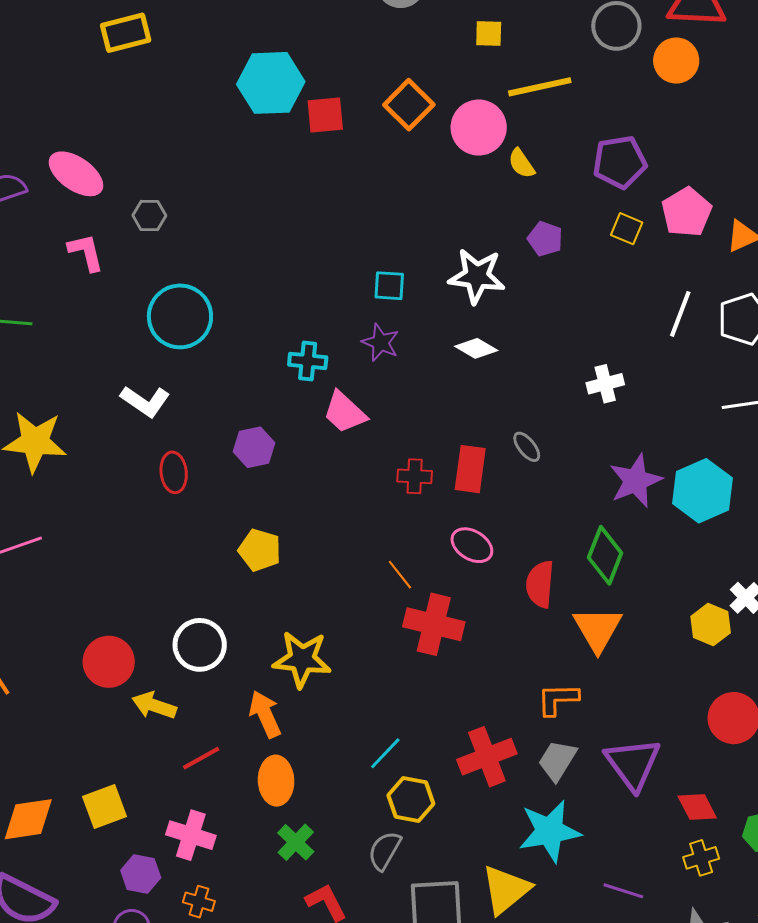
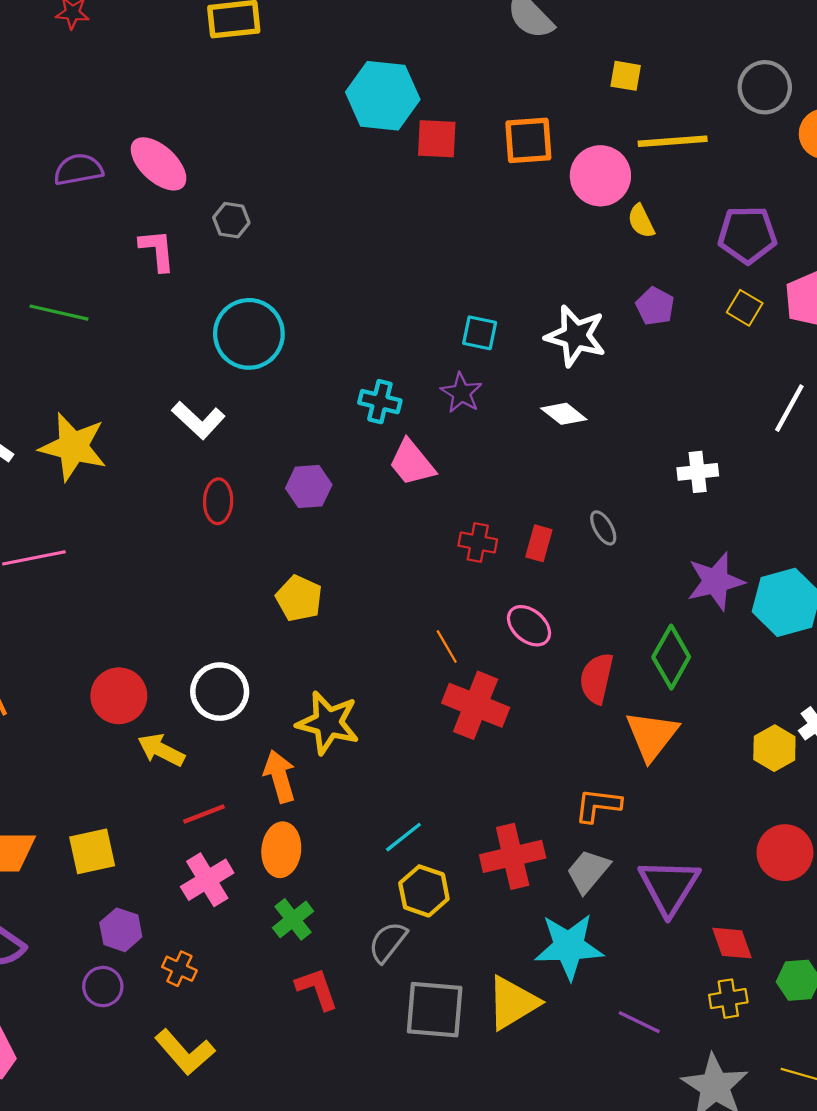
orange square: (409, 105) -> (528, 140), turned 33
red rectangle: (470, 469) -> (539, 543), size x0.7
pink cross: (191, 835) -> (207, 880), moved, turned 33

